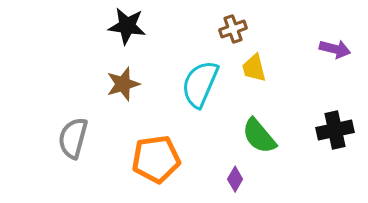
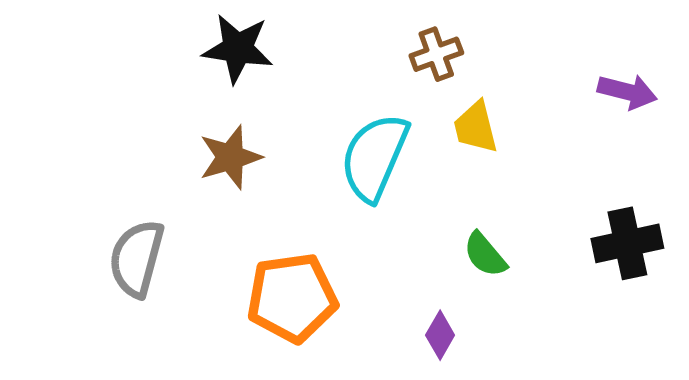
green semicircle: (259, 136) -> (485, 255), size x0.7

